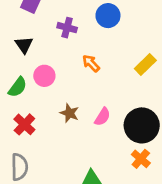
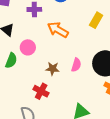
orange arrow: (91, 63) -> (58, 30), size x1.5
red cross: (24, 124) -> (41, 91), moved

